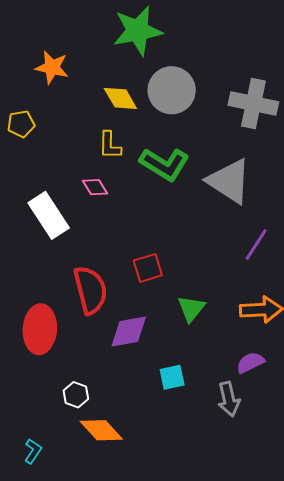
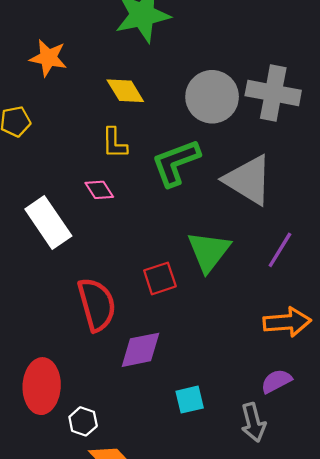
gray circle: (172, 90) -> (212, 97), moved
green L-shape: (164, 164) -> (176, 163), turned 129
green triangle: (191, 309) -> (209, 251), moved, size x1.4
red ellipse: (40, 329) -> (42, 386), moved

